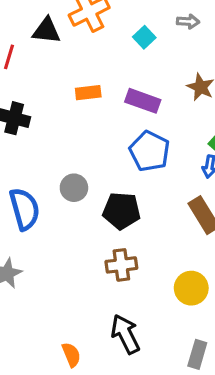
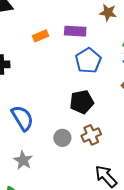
blue pentagon: (150, 151) -> (88, 61), turned 30
gray circle: (74, 188) -> (62, 138), moved

